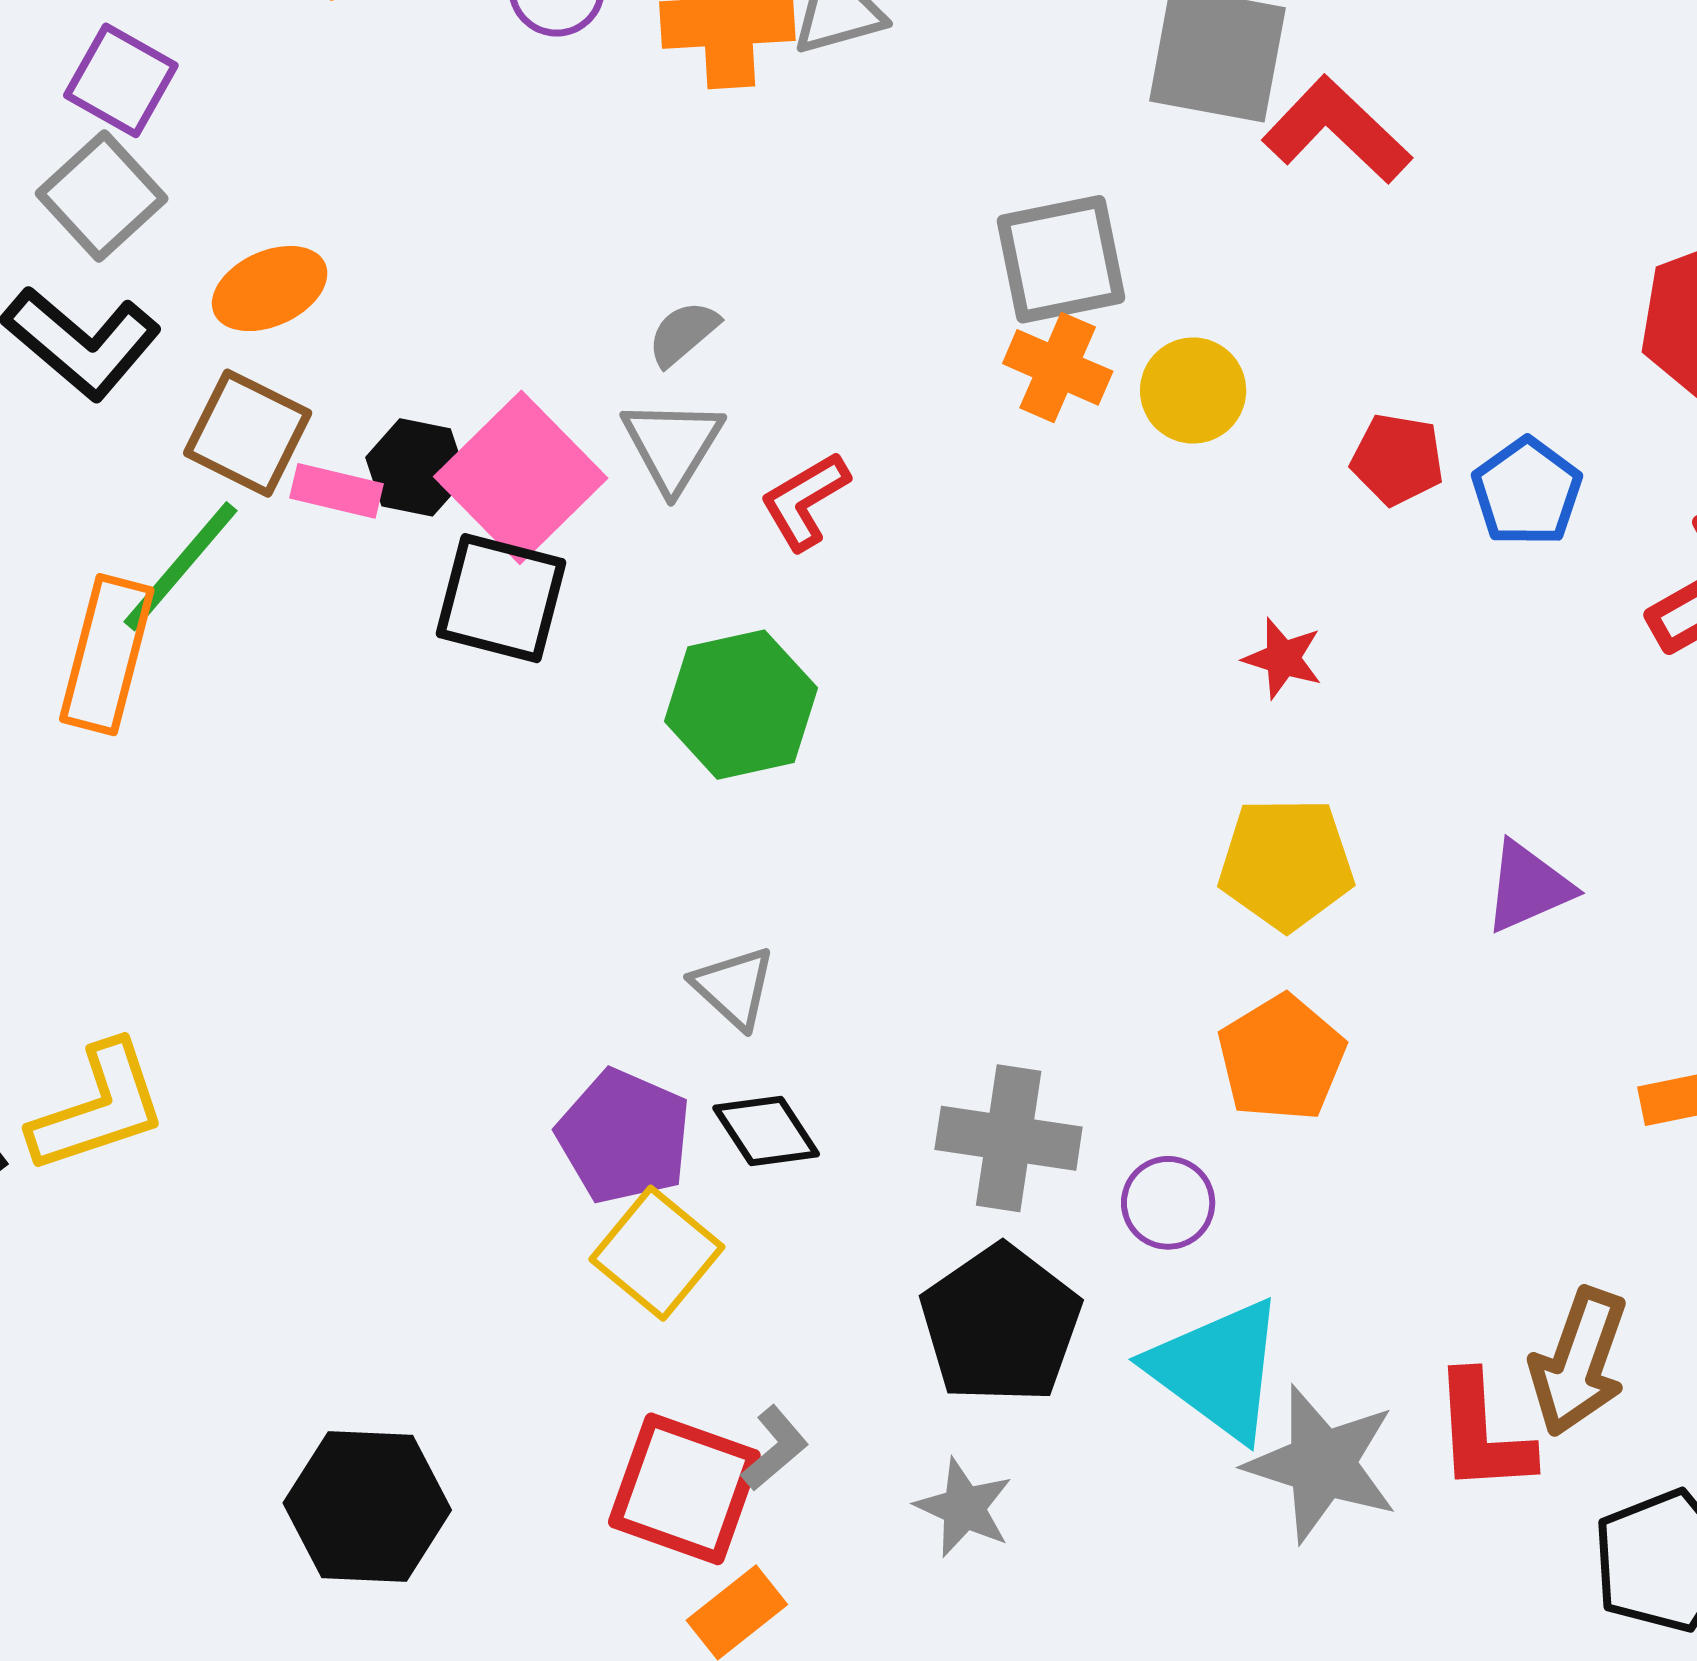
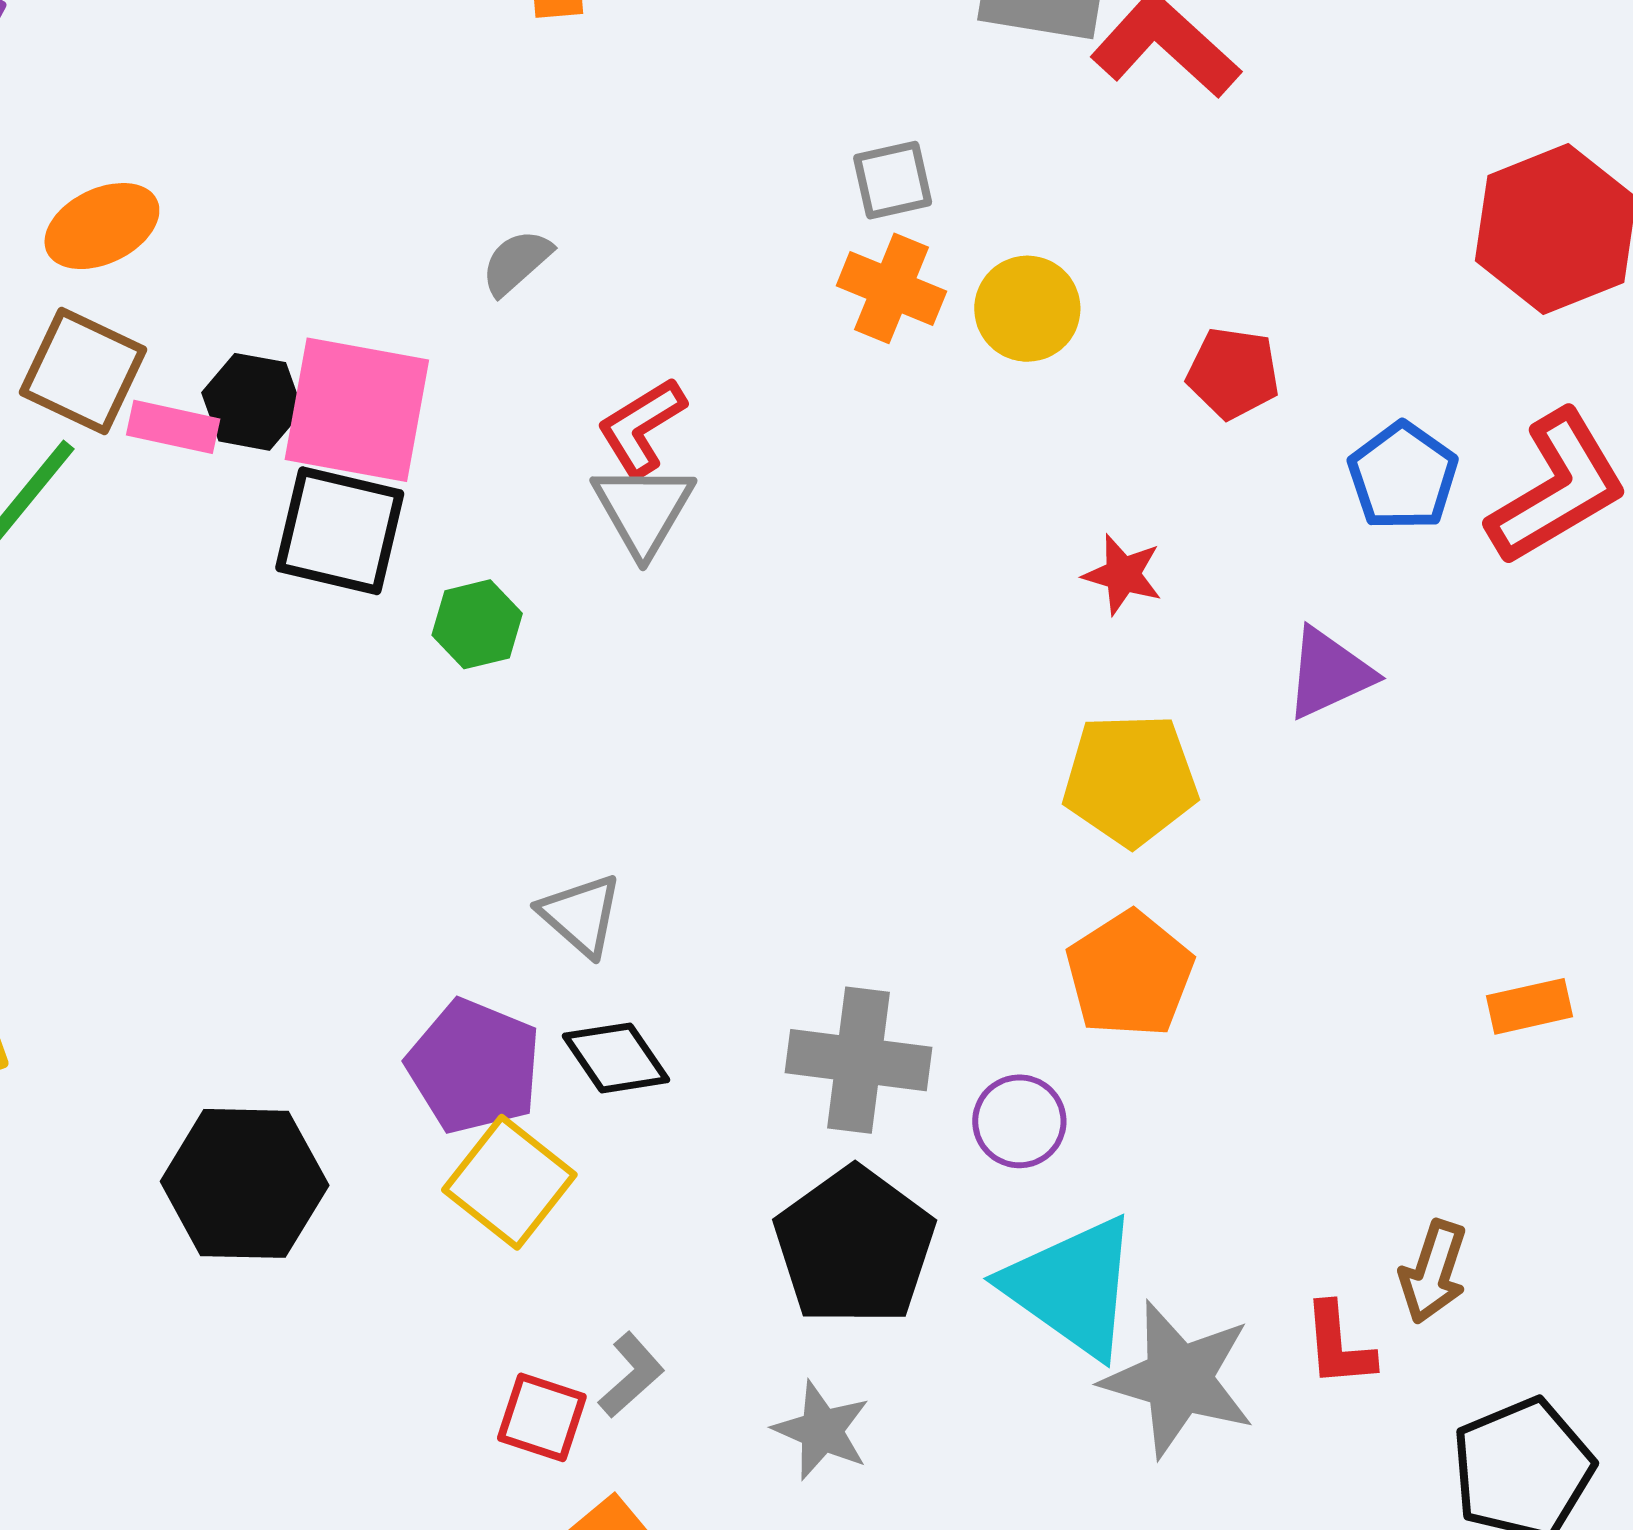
gray square: (1061, 259) -> (893, 180), size x0.6
gray triangle: (672, 445) -> (643, 509), moved
pink square: (521, 477) -> (357, 410), turned -34
blue pentagon: (1527, 492) -> (1403, 476), moved
green hexagon: (741, 705) -> (477, 624), moved, size x0.6
purple triangle: (1528, 887) -> (1329, 673), moved
brown arrow: (1579, 1362) -> (1433, 1272), size x0.7
red L-shape: (1482, 1433) -> (1339, 1345), size x0.7
red square: (684, 1489) -> (542, 1417), size x0.6
black hexagon: (367, 1506) -> (245, 1183), moved

